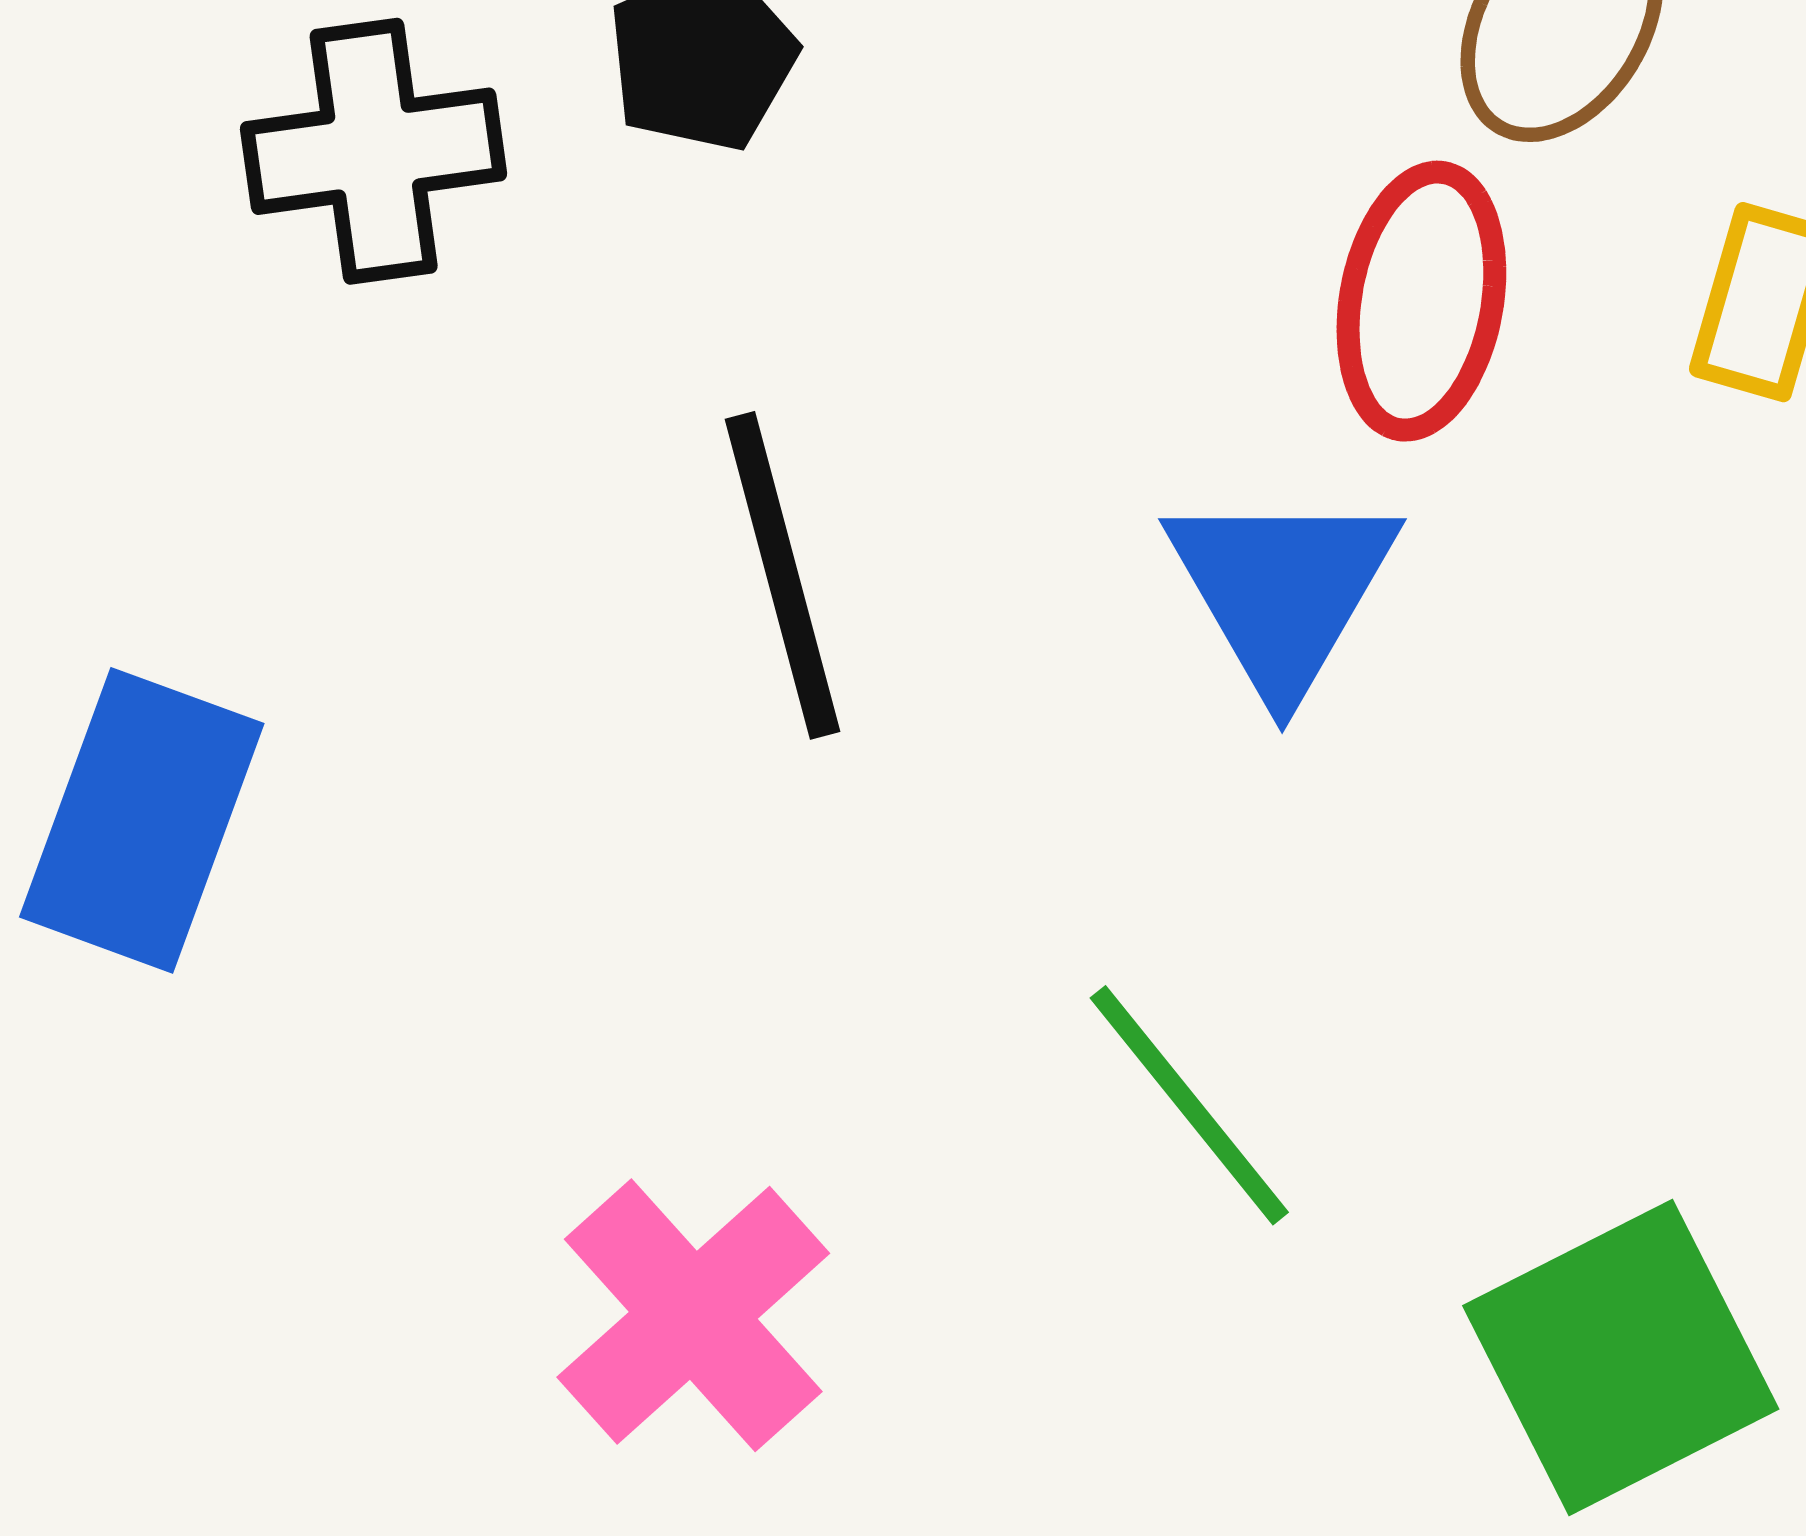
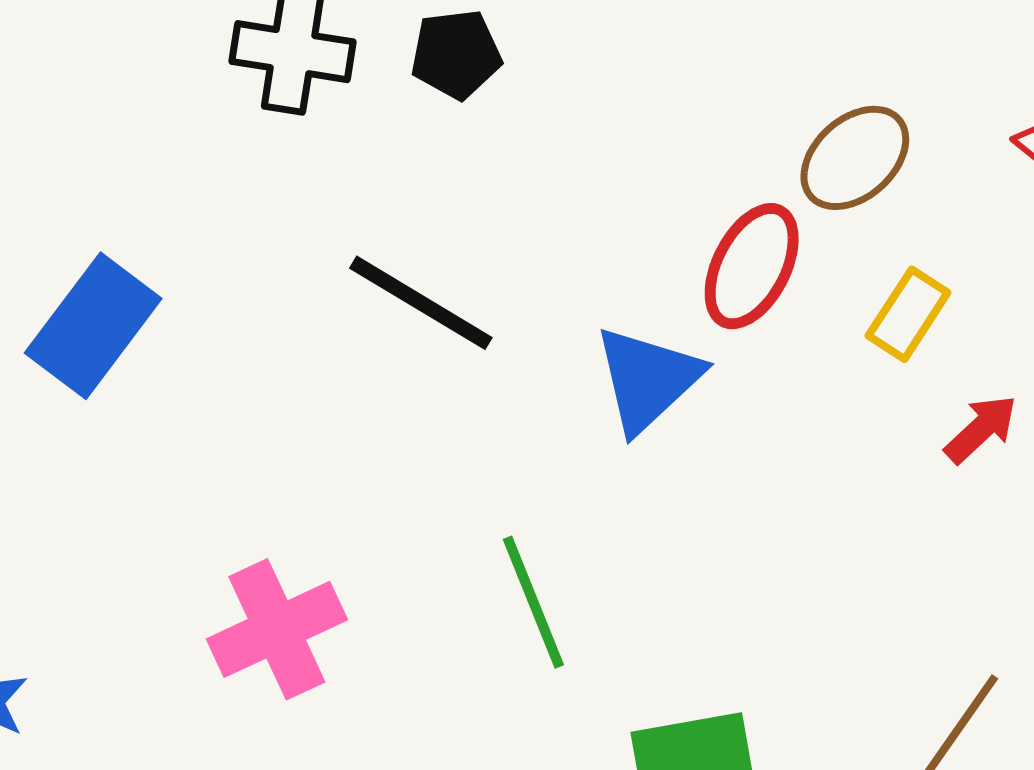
black line: (783, 575) -> (421, 303), turned -61

